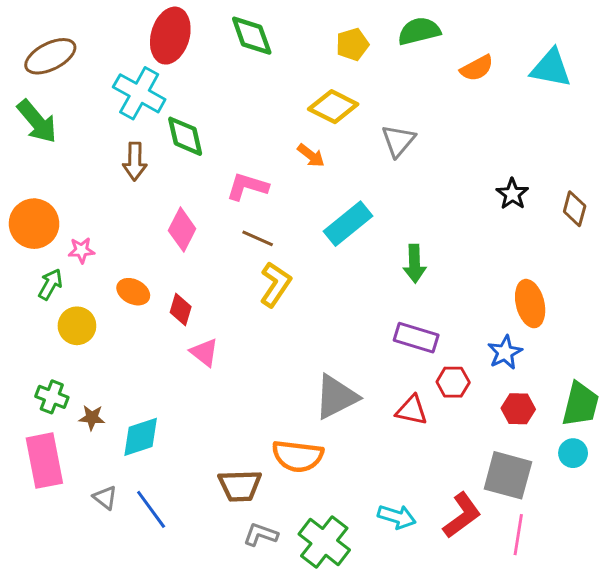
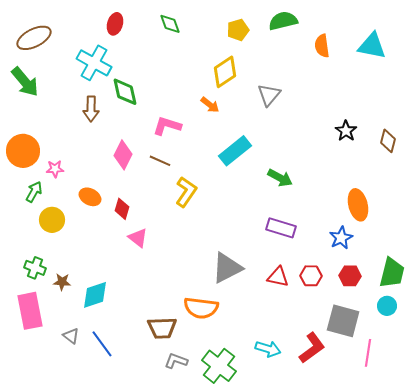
red ellipse: (170, 36) -> (115, 24), size x0.6
green diamond: (252, 36) -> (170, 24), size x0.7
orange semicircle: (477, 68) -> (322, 46), turned 110
yellow diamond: (333, 107) -> (225, 72), turned -60
brown line: (258, 238) -> (160, 161), moved
green arrow: (415, 264) -> (280, 178), turned -60
red hexagon: (453, 382) -> (311, 276), moved
pink line: (518, 535) -> (368, 353), moved

